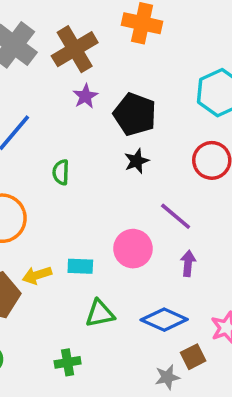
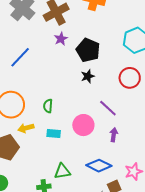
green semicircle: (61, 172) -> (48, 106), moved
yellow arrow: (37, 275) -> (26, 128), moved
green triangle: (100, 314) -> (62, 171), moved

